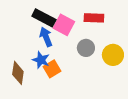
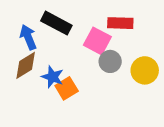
pink square: (64, 25) -> (97, 41), moved
blue arrow: (46, 37) -> (28, 37), moved
brown diamond: (18, 73) -> (26, 65), moved, turned 50

